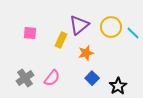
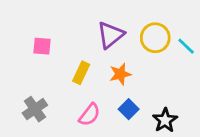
yellow rectangle: (61, 40) -> (81, 73), moved
pink semicircle: (52, 78) -> (90, 115), moved

